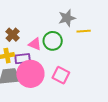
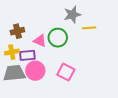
brown cross: (13, 35) -> (17, 31), turned 32
pink circle: (30, 74) -> (35, 71), size x0.7

